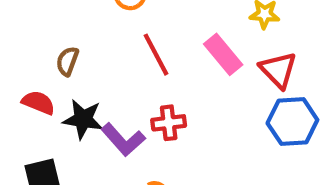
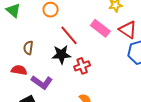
black star: (83, 119) -> (61, 55), moved
purple L-shape: (123, 140) -> (42, 82), moved

